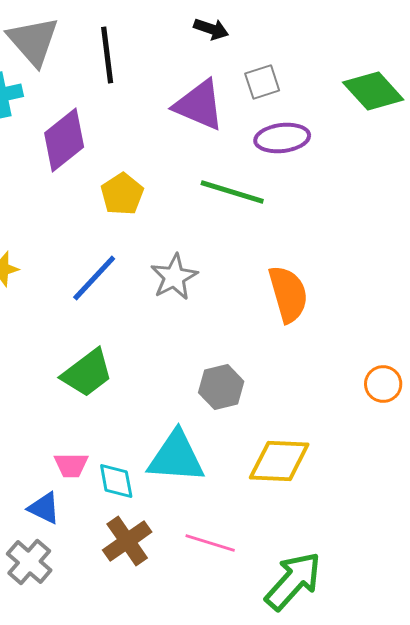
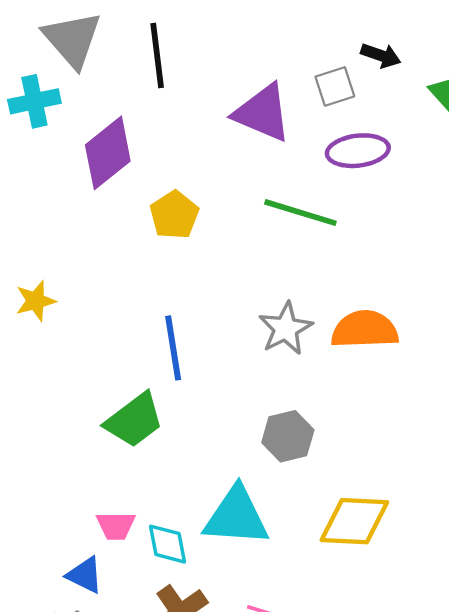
black arrow: (211, 29) -> (381, 55), moved
gray star: (174, 277) -> (286, 328), moved
blue line: (94, 278) -> (173, 348), moved, turned -52
orange semicircle: (288, 294) -> (365, 330), turned -76

